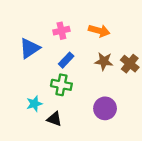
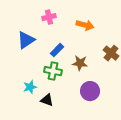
pink cross: (61, 31) -> (49, 17), moved
brown star: (104, 61) -> (80, 63), moved

